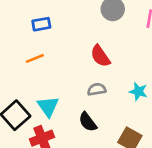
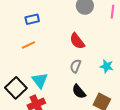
gray semicircle: (97, 89) -> (76, 66), turned -56
black semicircle: (88, 122) -> (79, 92), moved

